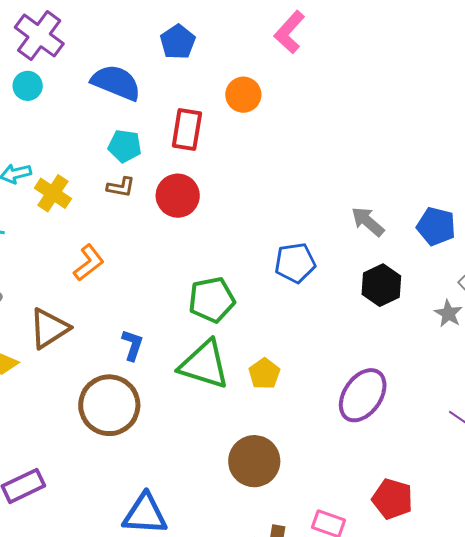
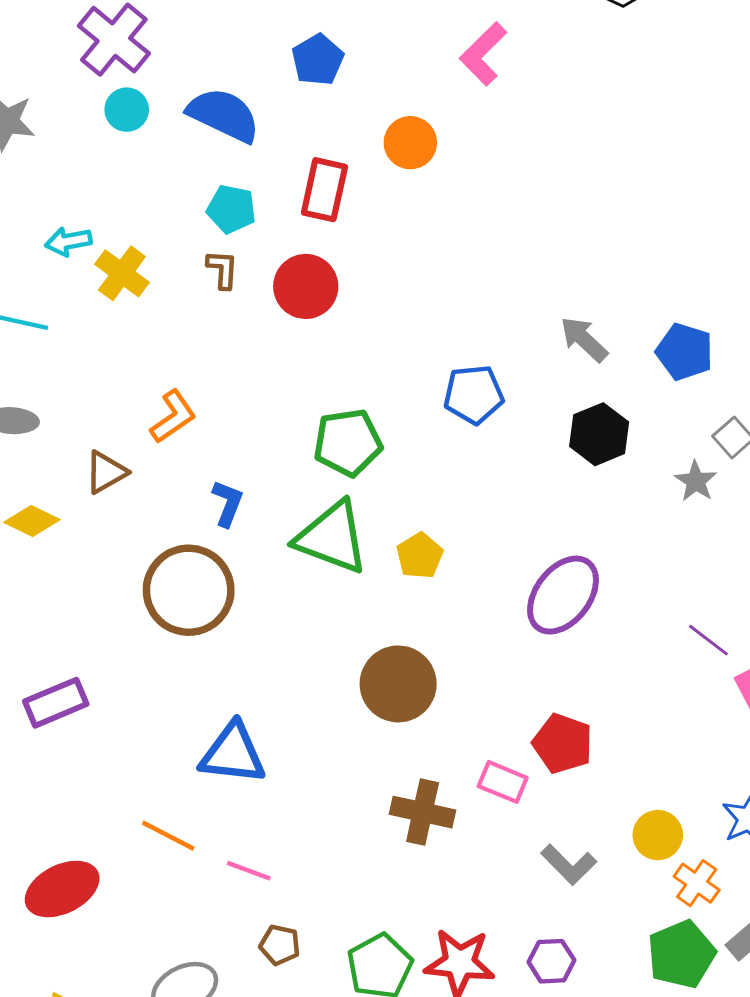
cyan circle: (28, 86) -> (127, 110), moved
brown L-shape: (121, 187) -> (222, 269), turned -100
orange L-shape: (89, 263) -> (173, 417), moved
brown triangle: (49, 328) -> (106, 472), size x0.7
red pentagon: (392, 499) -> (563, 743), moved

